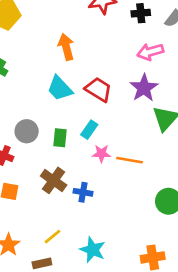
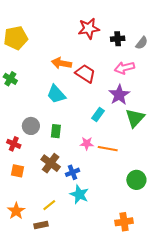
orange arrow: (66, 47) -> (61, 63), turned -66
red trapezoid: (98, 89) -> (85, 73), moved
cyan rectangle: (89, 130) -> (98, 115), moved
blue cross: (83, 192) -> (73, 172), turned -32
cyan star: (93, 250) -> (79, 194), moved

